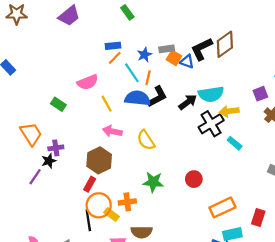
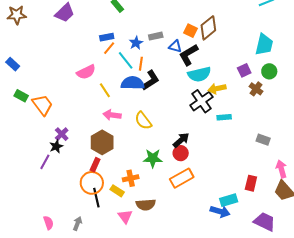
black L-shape: (202, 49) -> (188, 55), moved
orange square: (174, 58) -> (190, 31), moved
black arrow: (188, 102) -> (181, 140), moved
green rectangle: (58, 104) -> (21, 96), moved
orange trapezoid: (31, 134) -> (42, 105), moved
cyan rectangle: (235, 143) -> (224, 117), turned -40
purple cross: (56, 148) -> (62, 134), turned -32
red circle: (194, 179) -> (181, 153), moved
orange circle: (99, 205) -> (92, 183), moved
orange rectangle: (222, 207) -> (182, 178), moved

